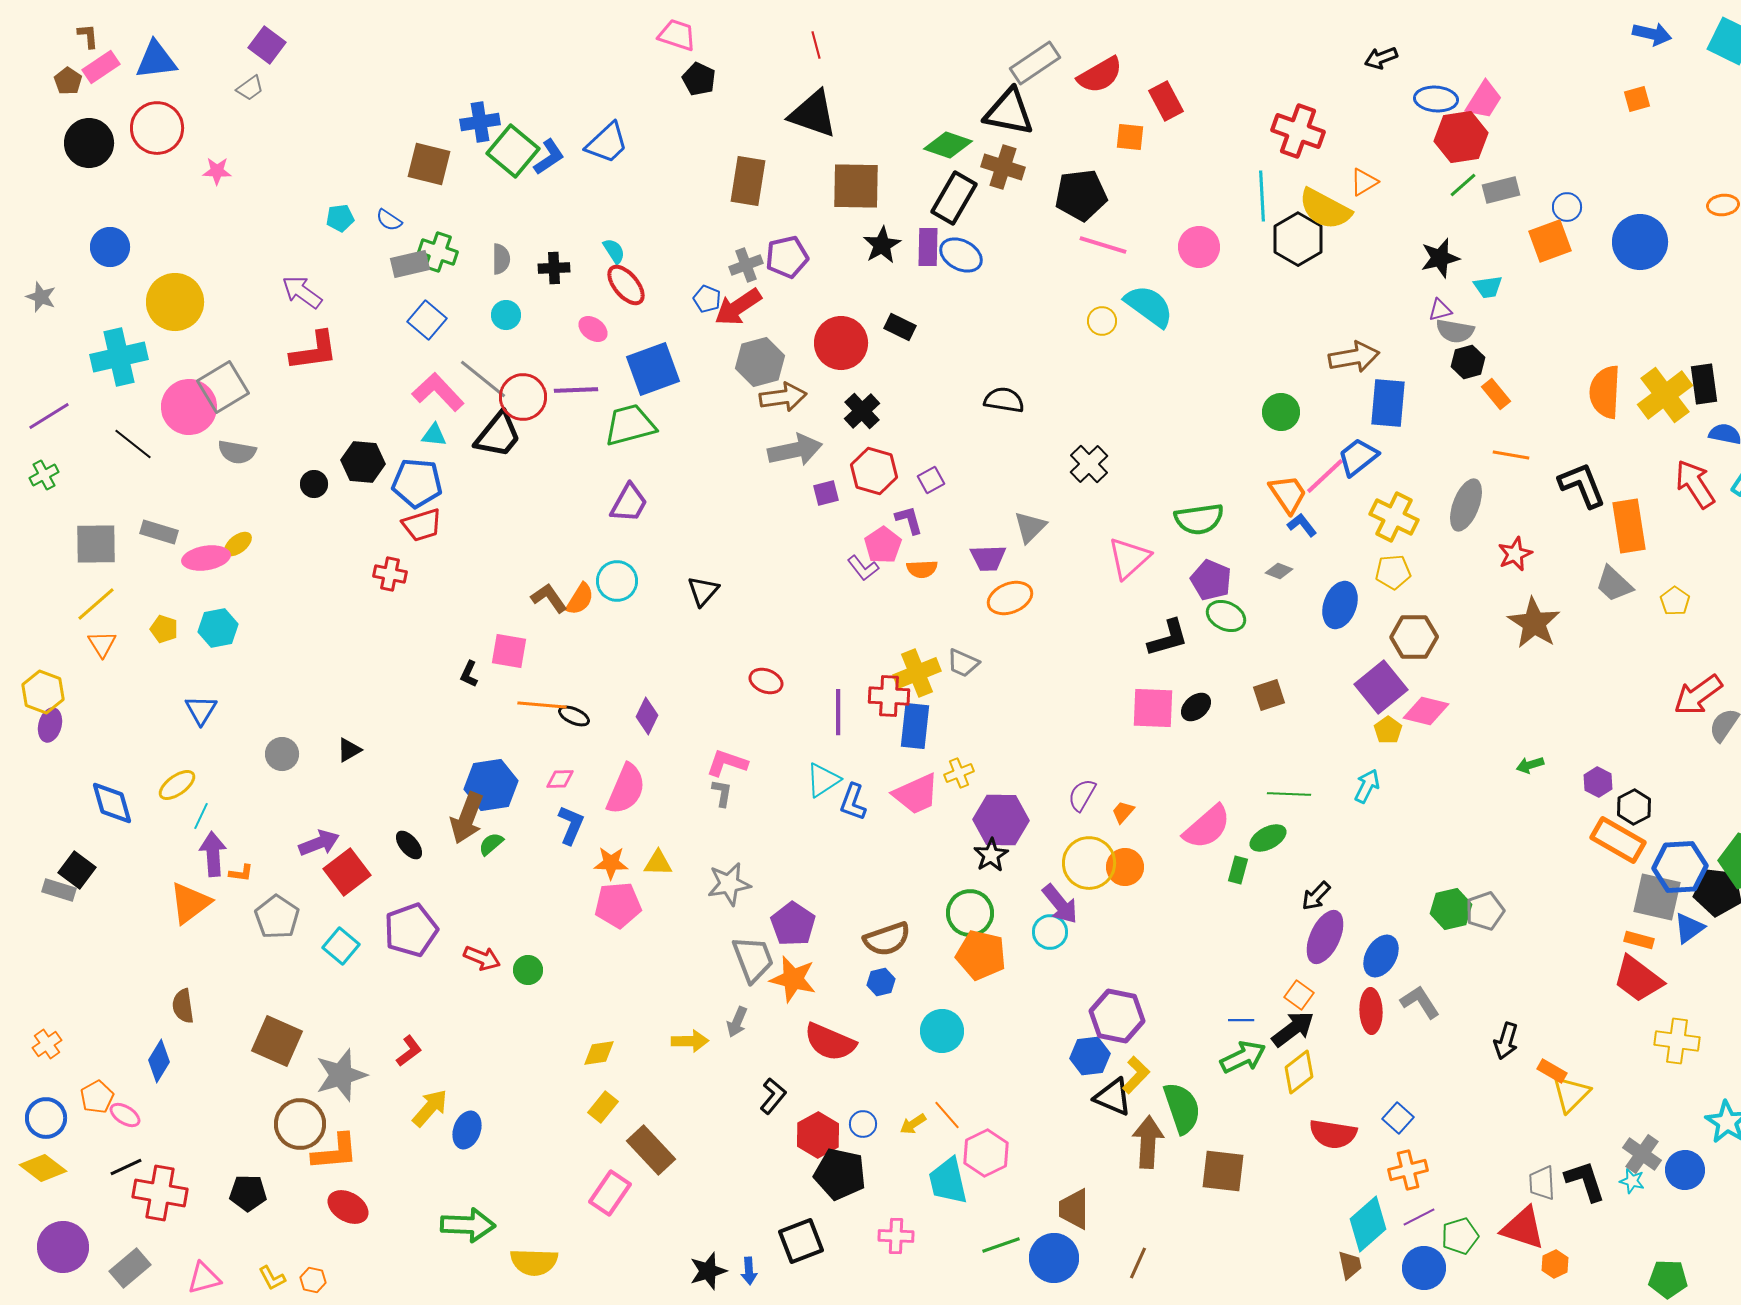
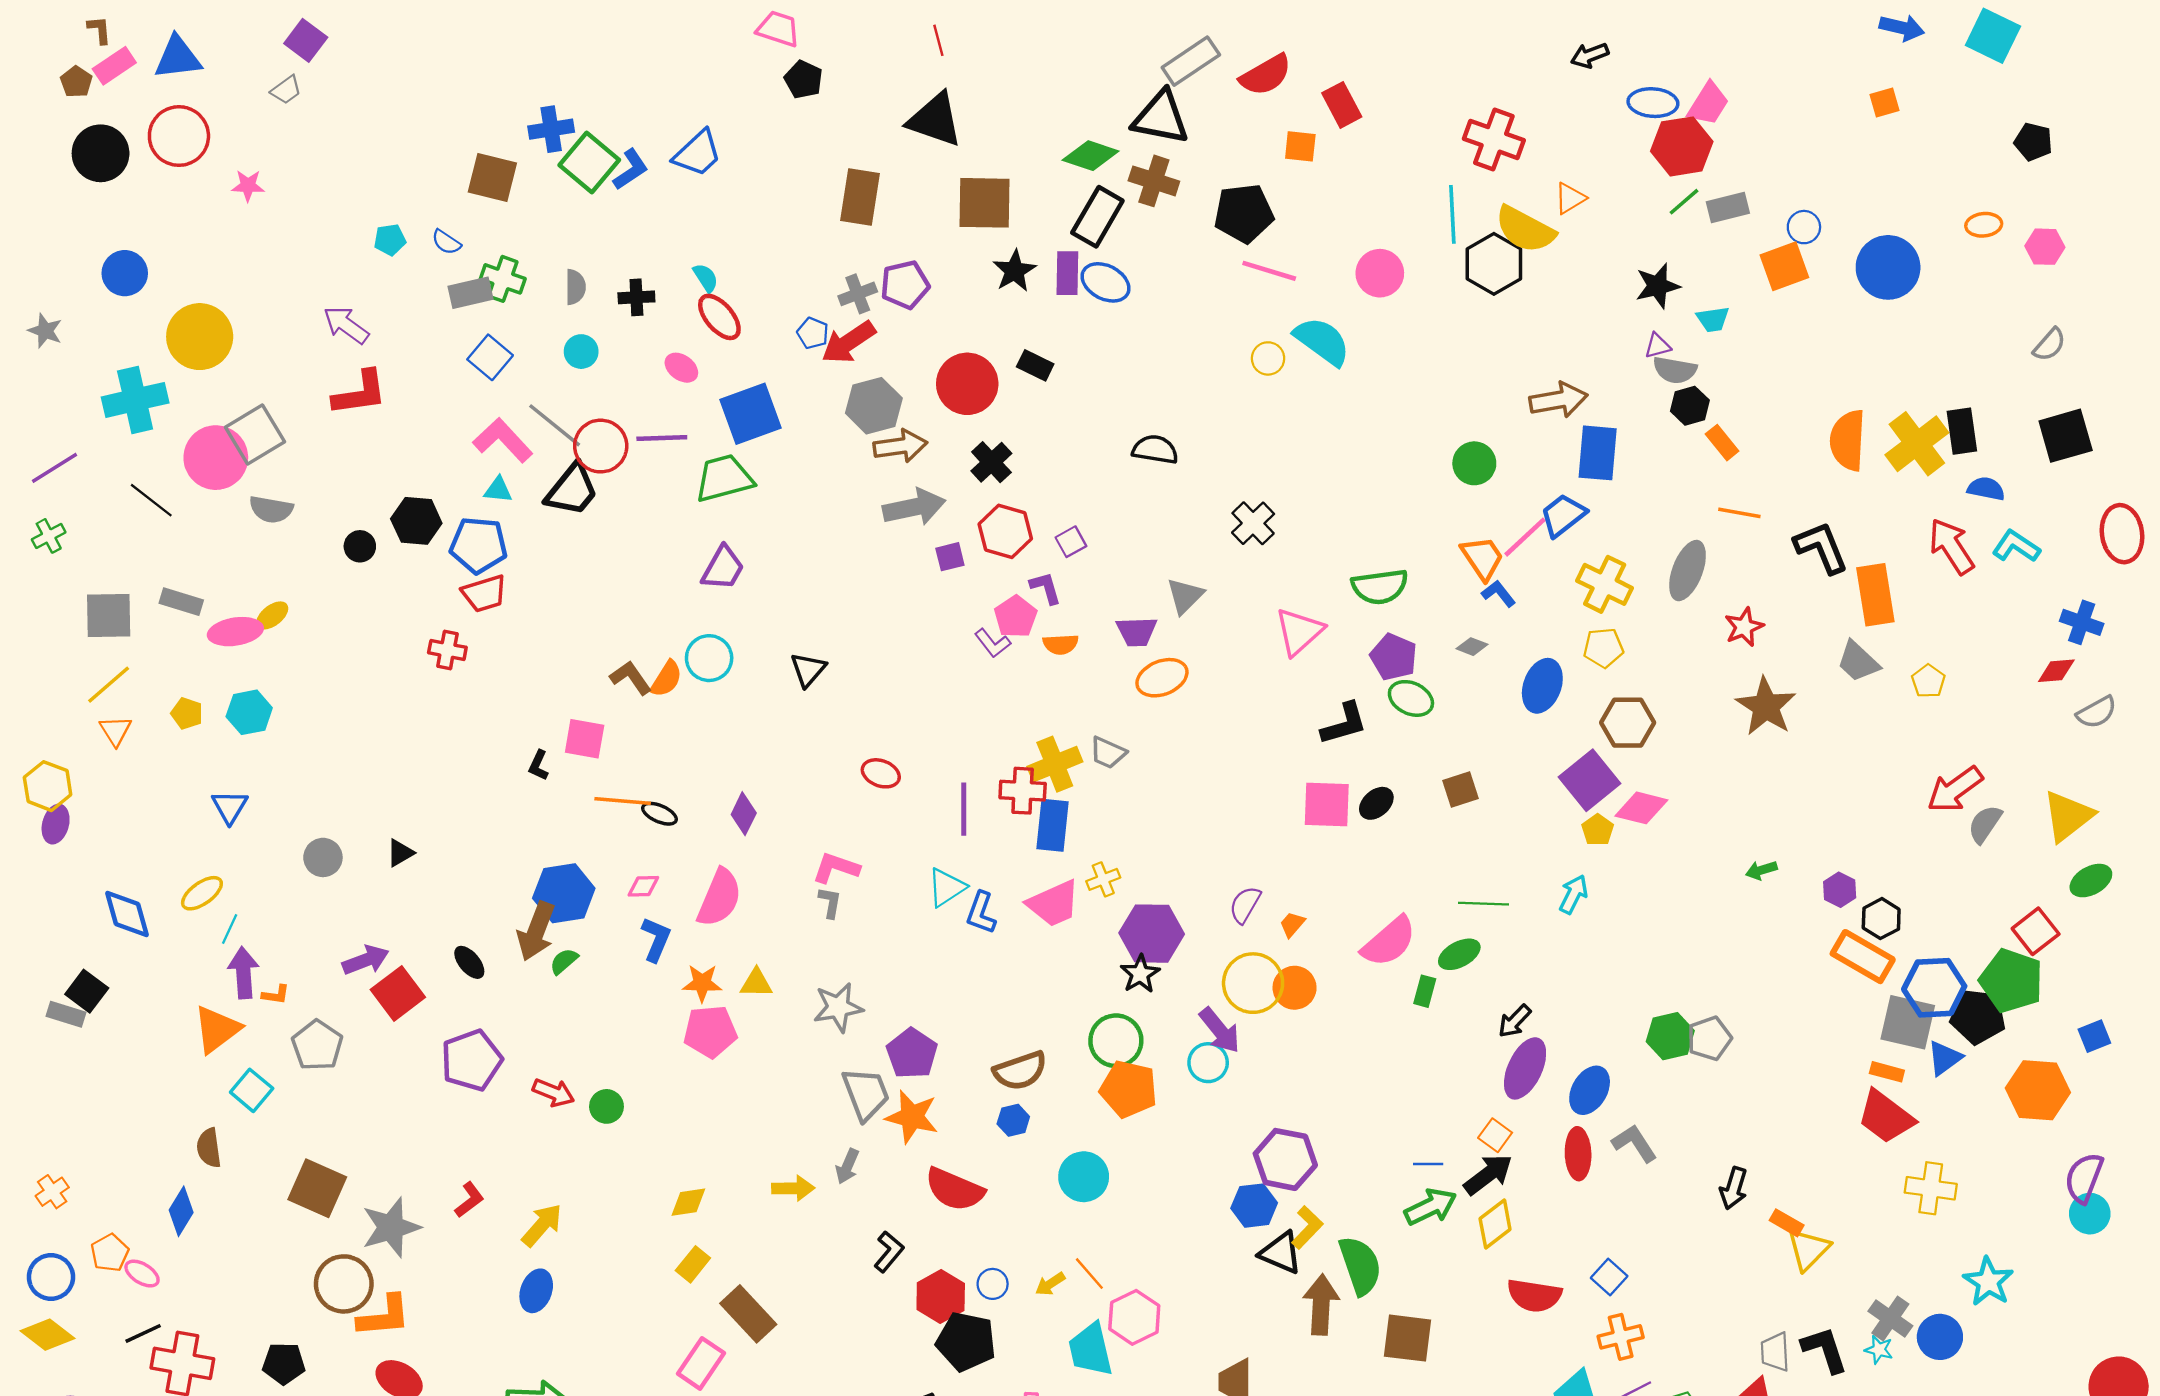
cyan square: (341, 946) -> (252, 1090), moved
yellow arrow: (430, 1108) -> (542, 1225), moved

